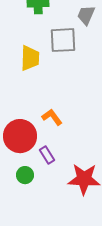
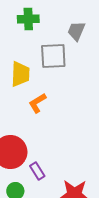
orange L-shape: (52, 117) -> (37, 103), moved, turned -85

